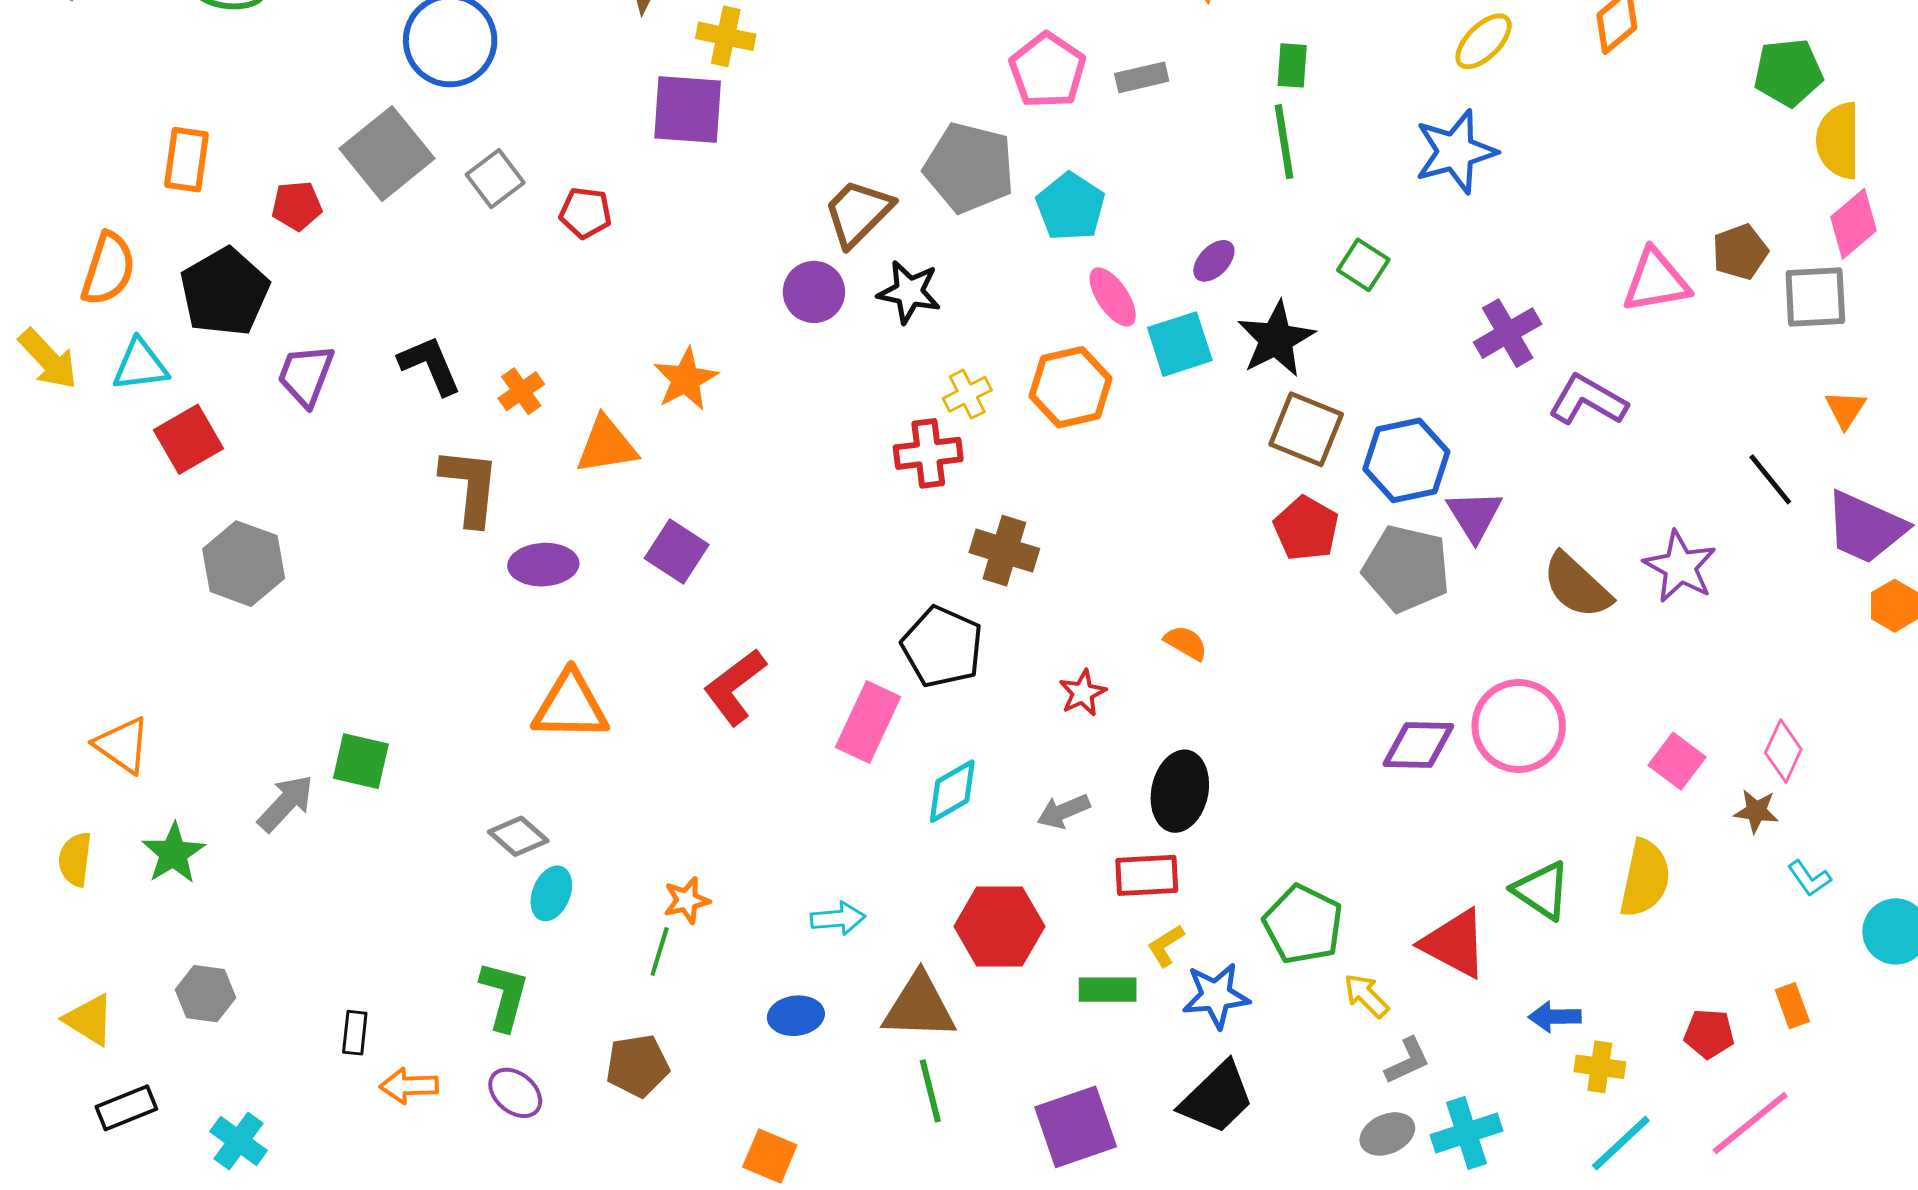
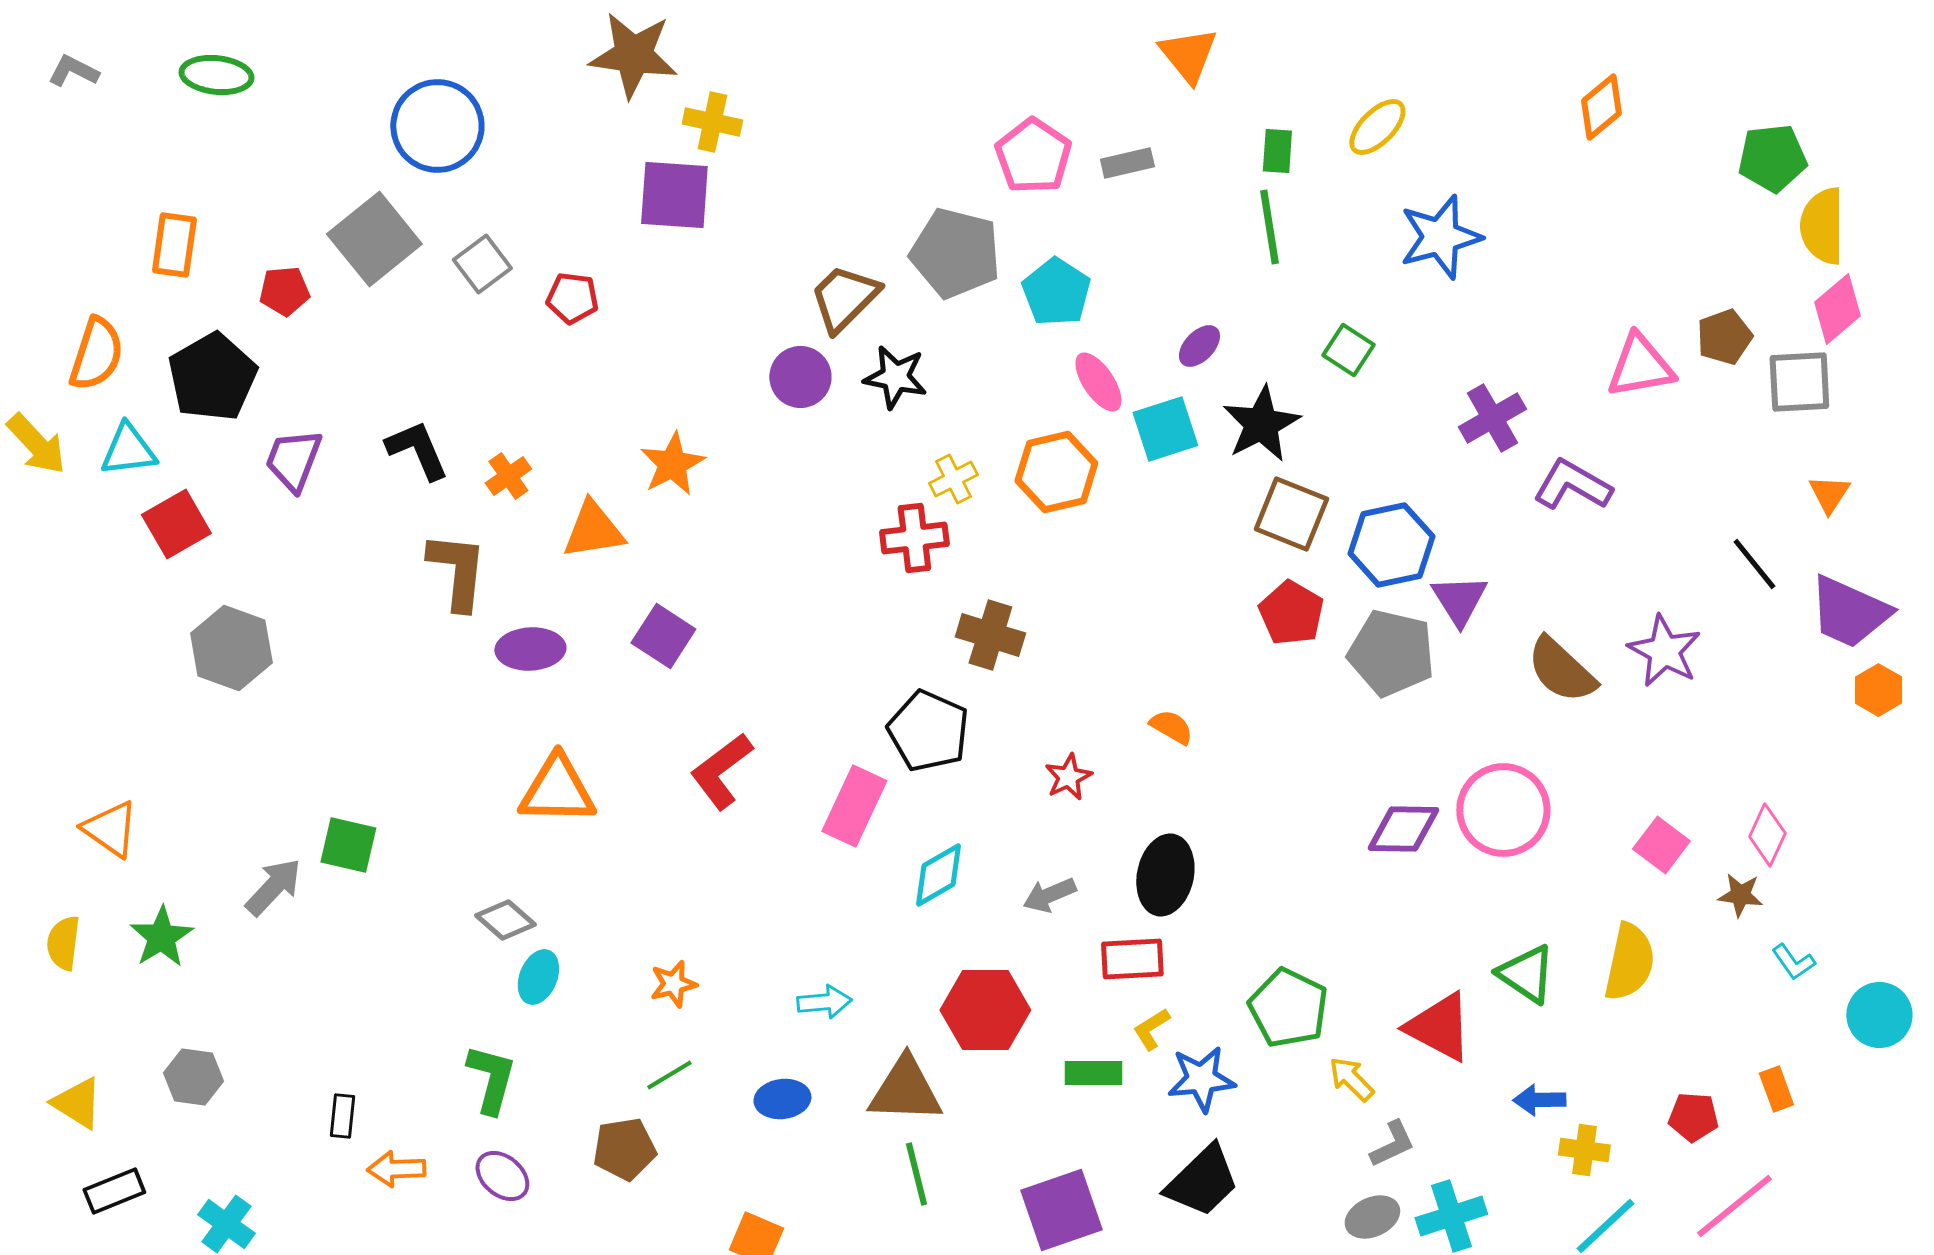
yellow ellipse: (1484, 41) -> (1377, 127), moved
green line: (660, 952) -> (669, 1075), moved, turned 42

